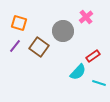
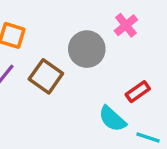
cyan semicircle: (78, 72) -> (112, 119), turned 90

